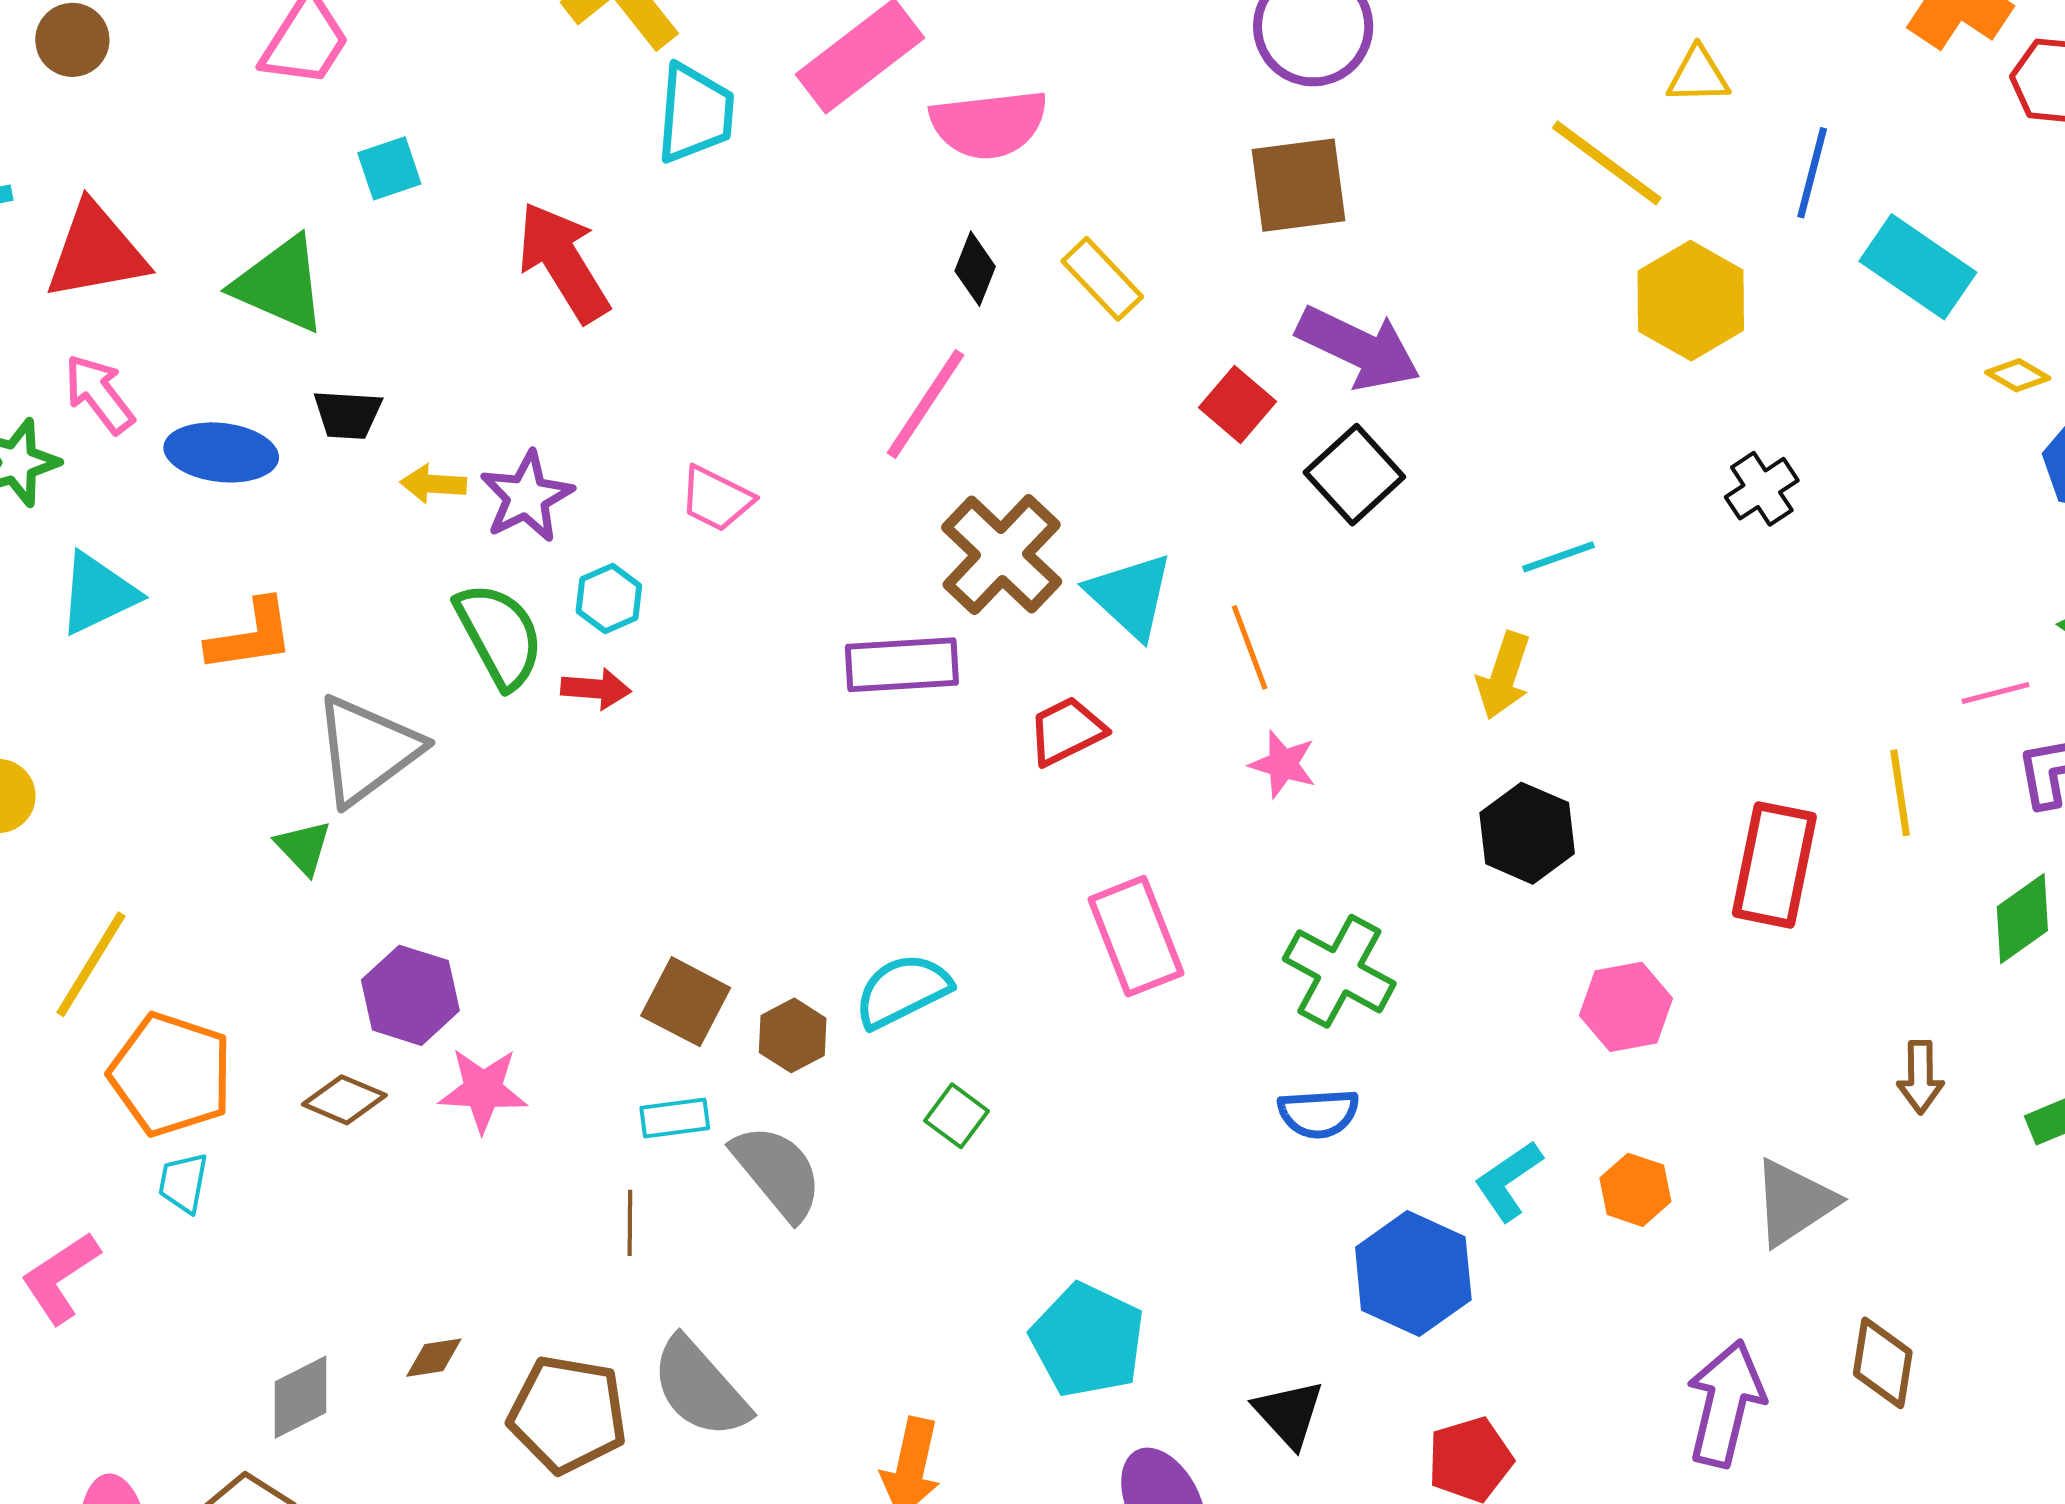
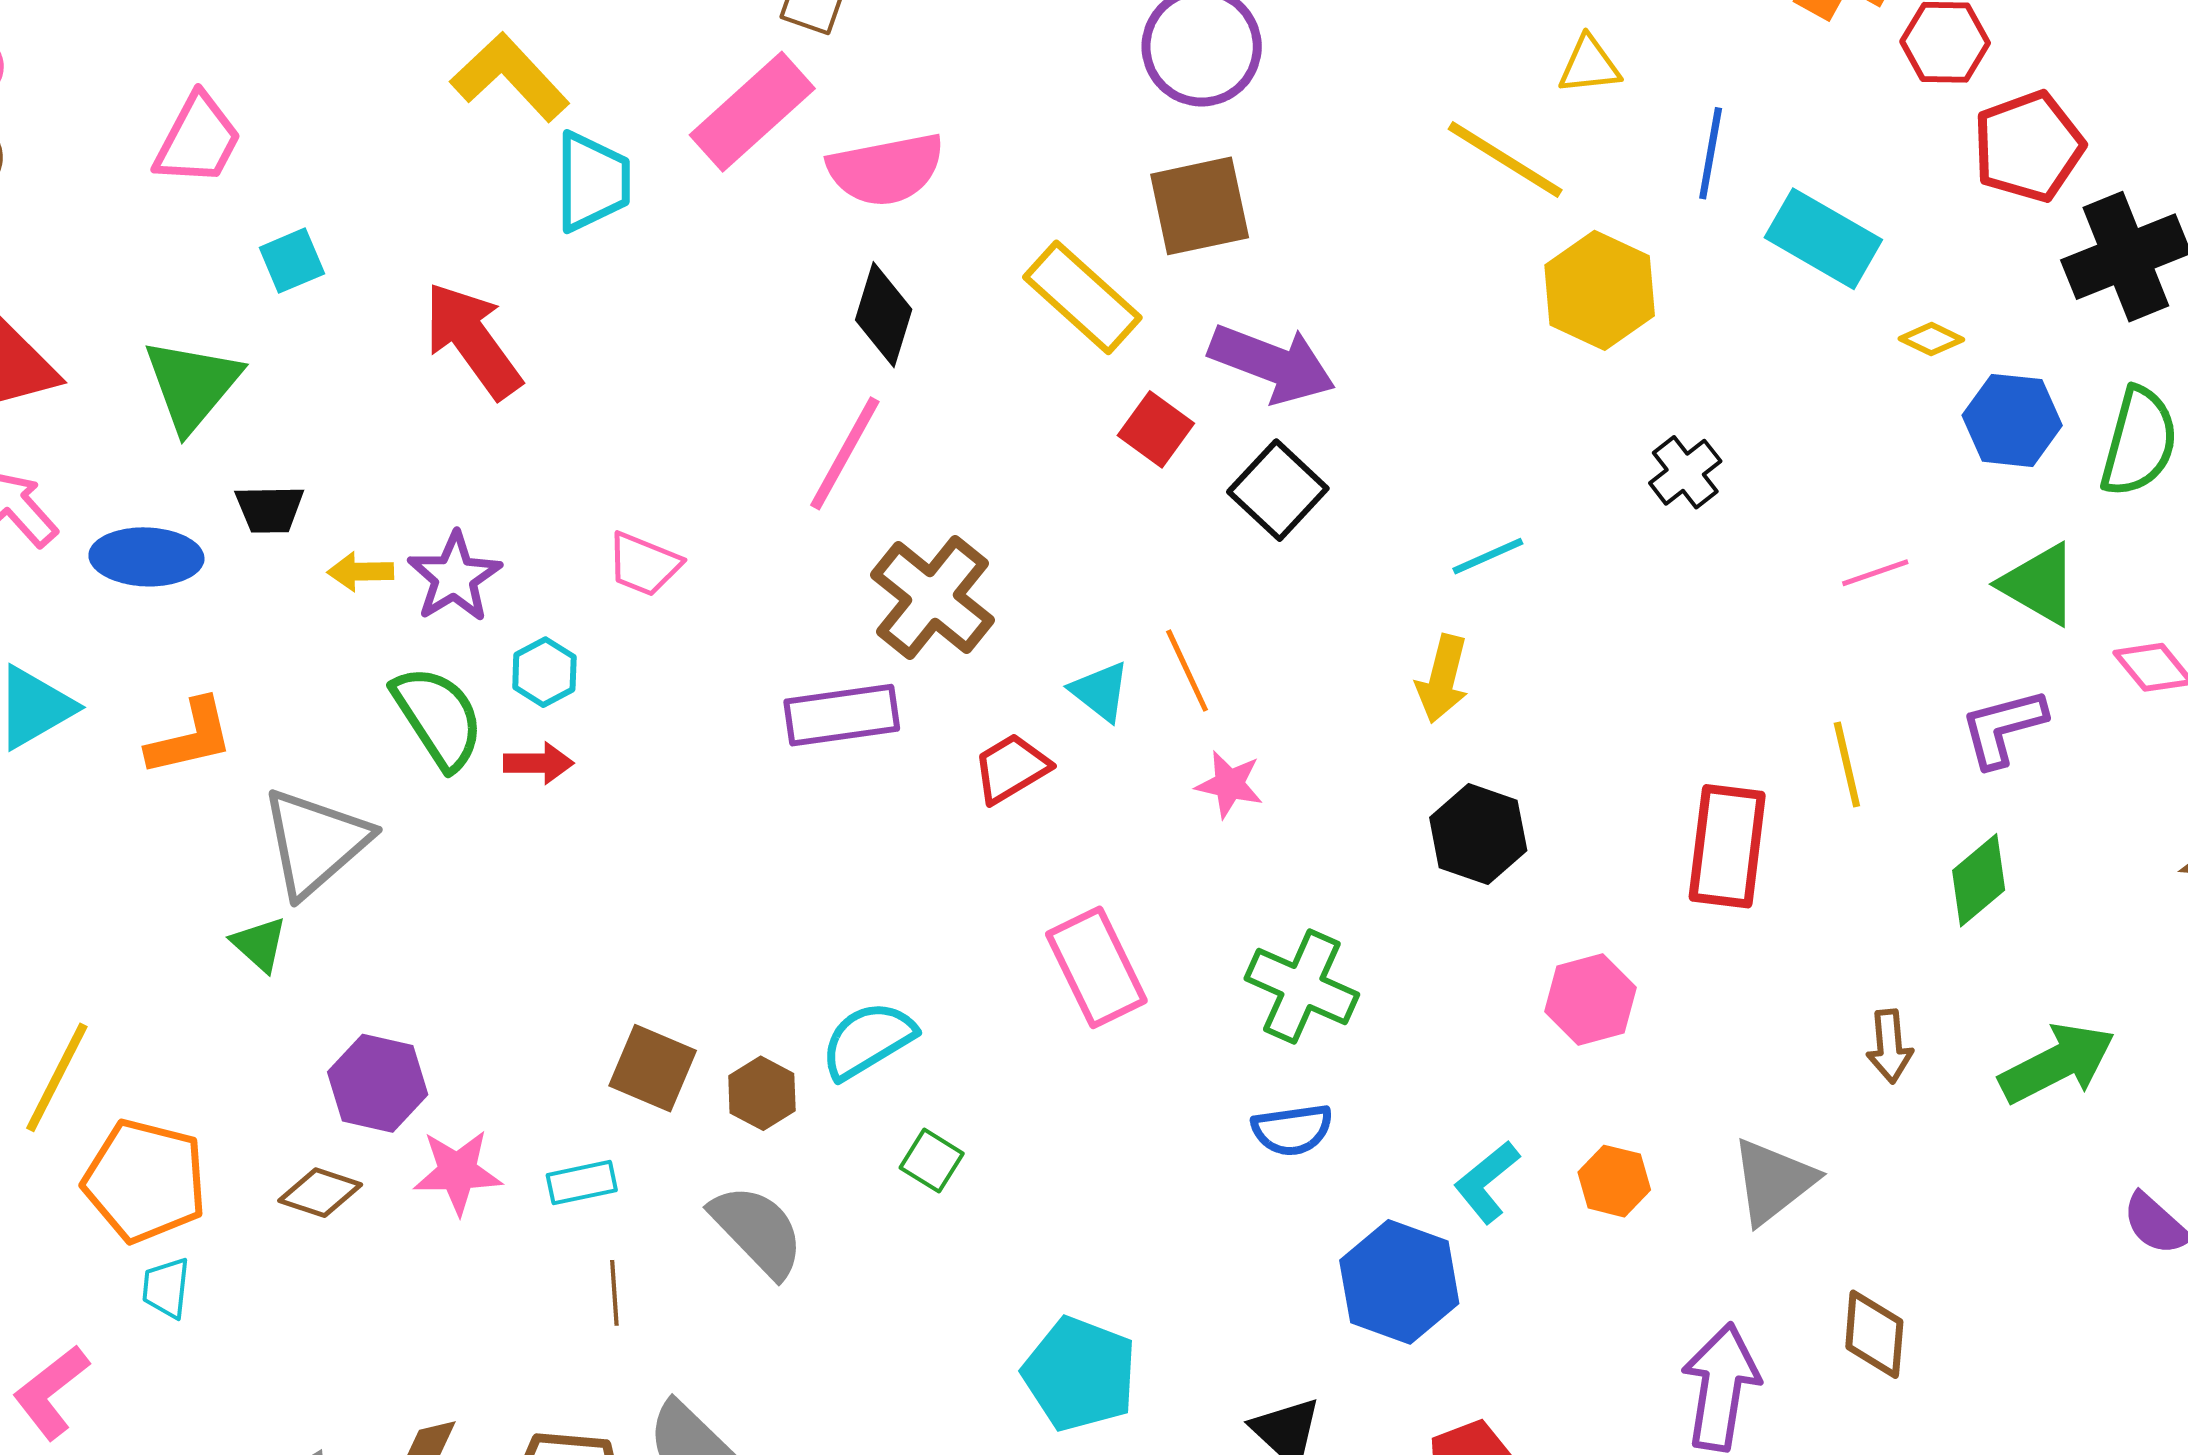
black diamond: (975, 269) -> (884, 315), size x1.4
yellow rectangle: (1102, 279) -> (1082, 297), moved, size x1.4
green triangle: (280, 284) -> (192, 385), turned 51
cyan triangle: (1130, 596) -> (1100, 691), moved, size x0.7
pink line: (1996, 693) -> (1875, 573), moved
cyan rectangle: (675, 1118) -> (582, 1183), moved

